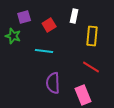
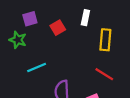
cyan line: (44, 51) -> (37, 68), moved, turned -30

